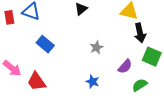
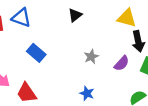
purple semicircle: (125, 66) -> (122, 63), moved

